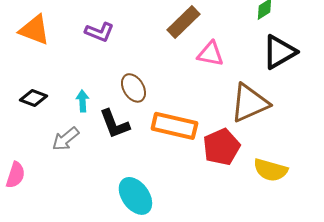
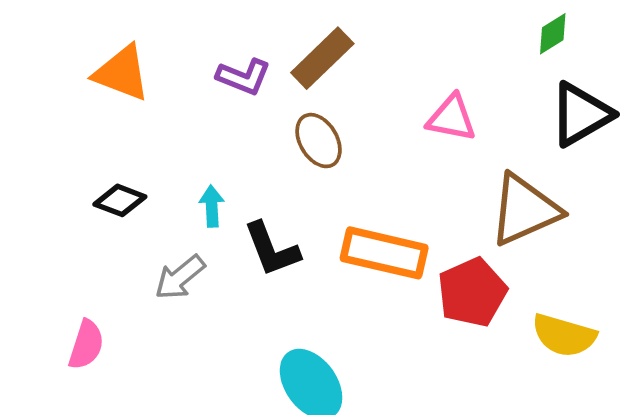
brown rectangle: (183, 22) -> (322, 58), moved
brown ellipse: (133, 88) -> (319, 141), moved

